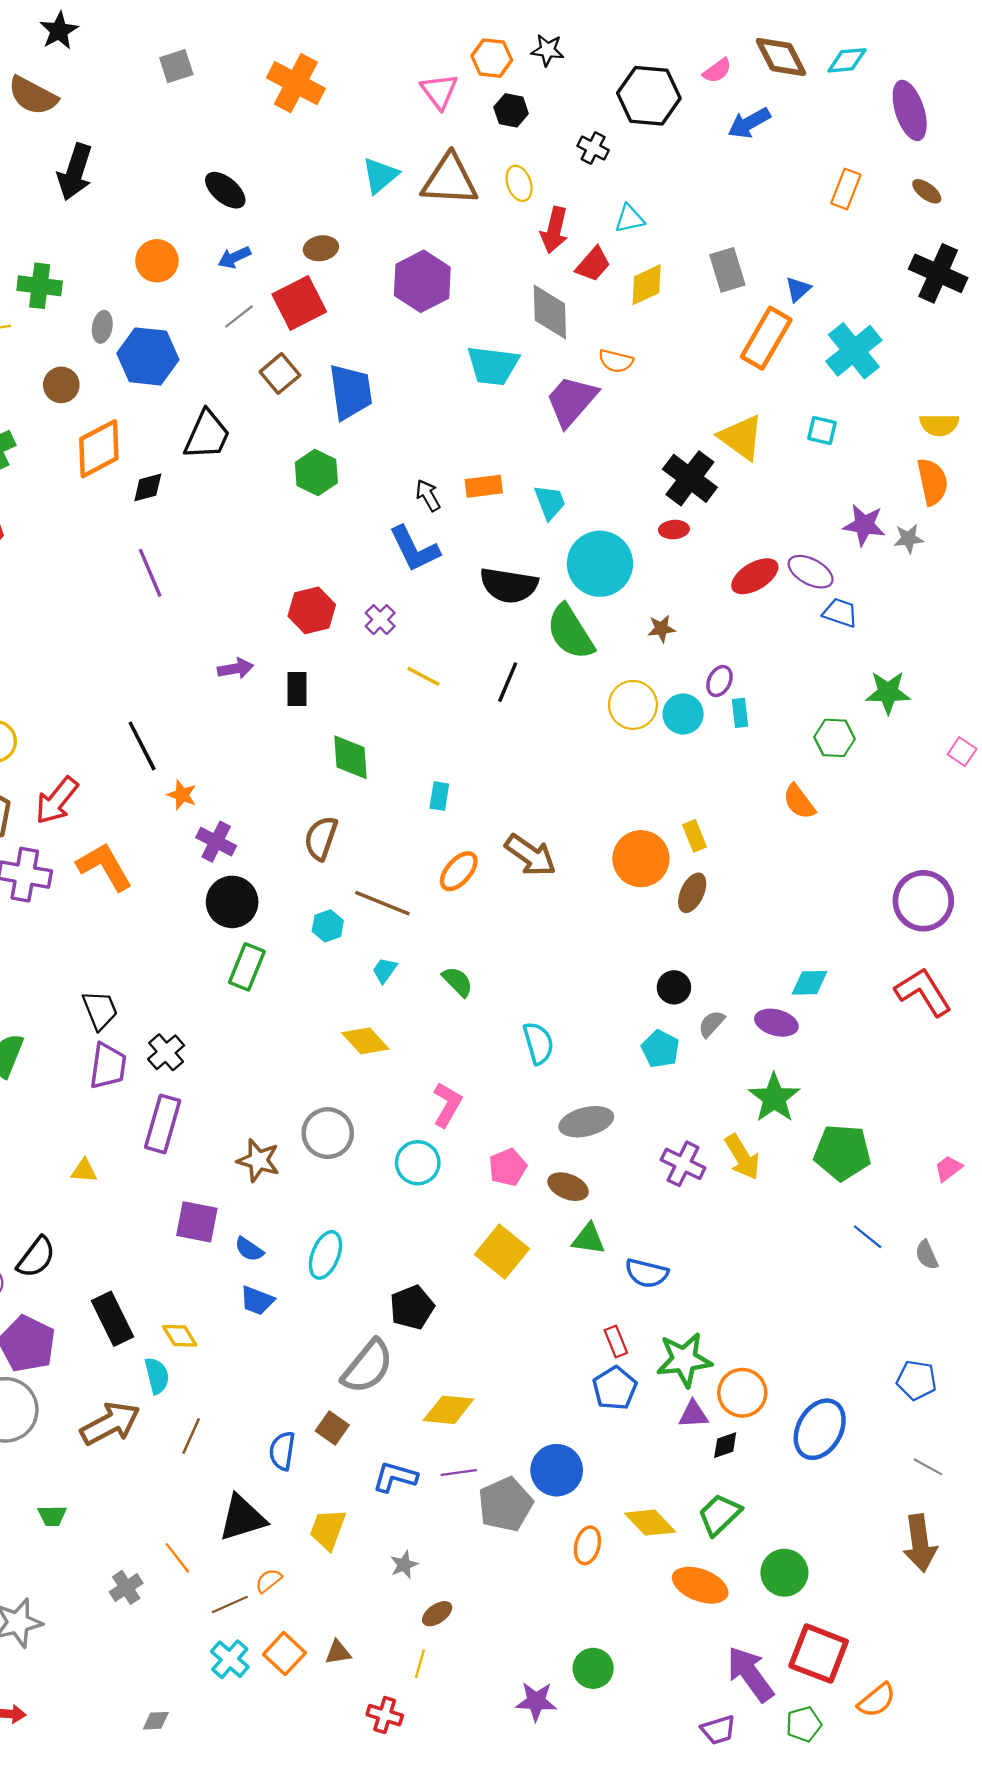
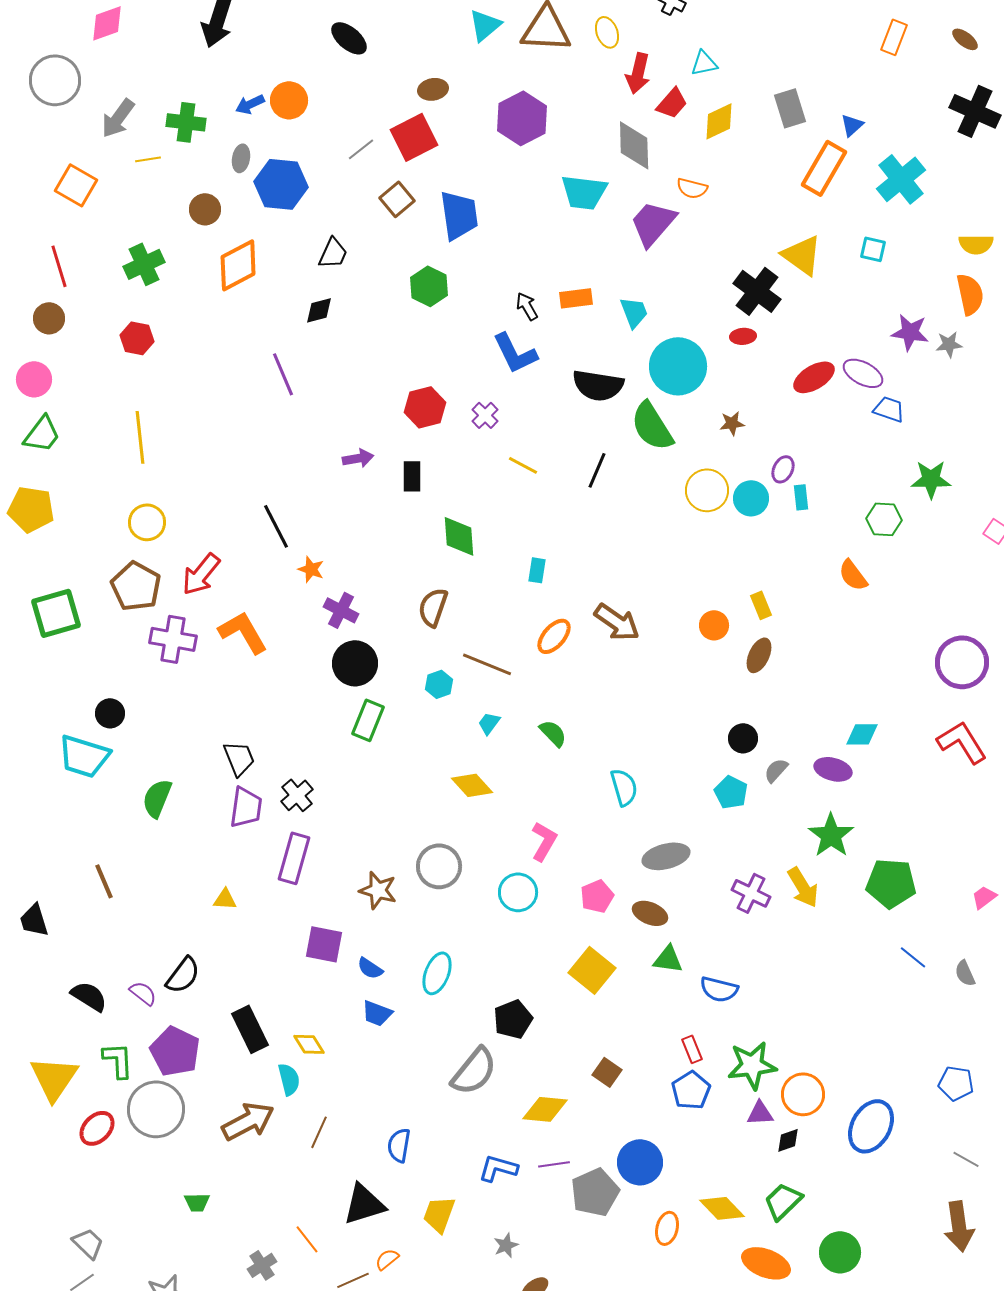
blue arrow: (234, 257) -> (250, 104), moved
black trapezoid: (207, 435) -> (333, 253), size x0.7
black diamond: (148, 487) -> (319, 310), moved
orange circle: (641, 859) -> (714, 625), size x0.6
brown square: (332, 1428) -> (607, 1072), moved

